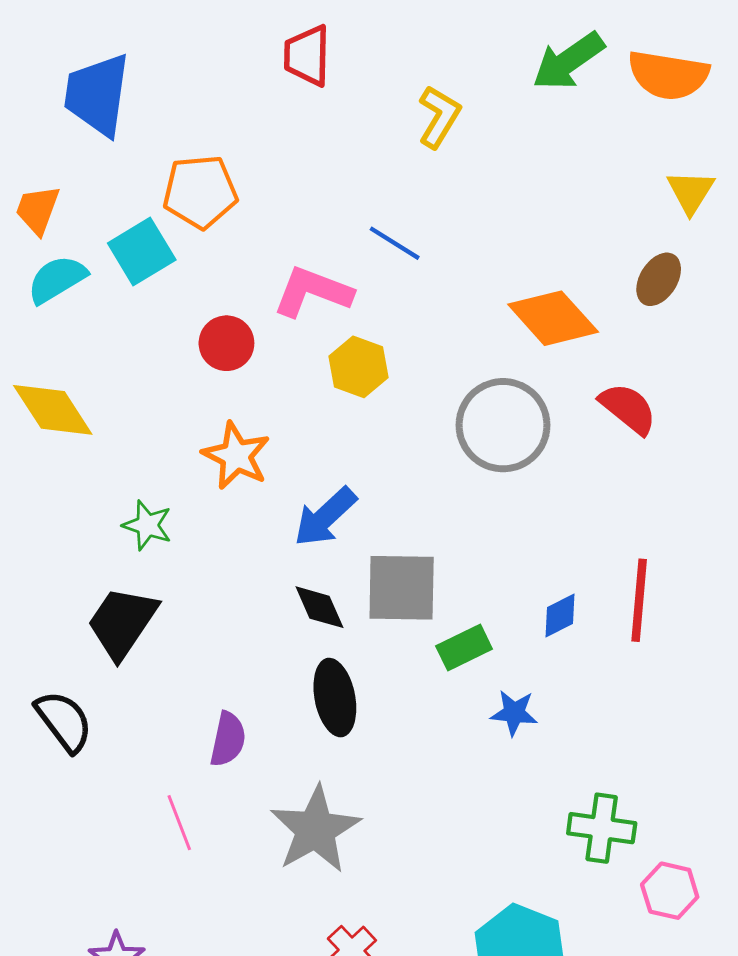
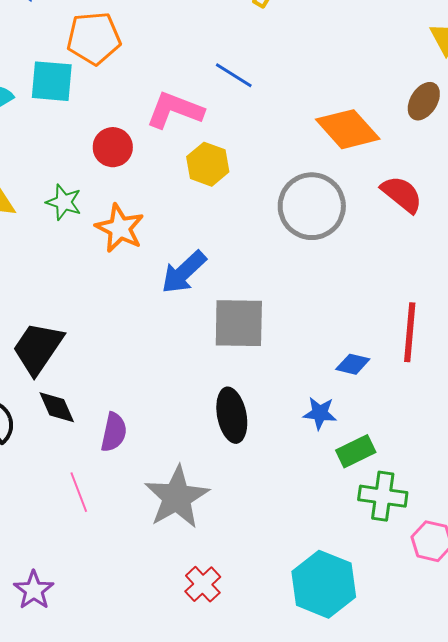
cyan square: (142, 251) -> (52, 81), turned 36
green star: (147, 525) -> (64, 202), moved
black diamond: (320, 607) -> (57, 407), moved
blue diamond: (560, 616) -> (353, 364), moved, turned 40
green rectangle: (464, 648) -> (356, 451), moved
black ellipse: (335, 698) -> (232, 415), moved

